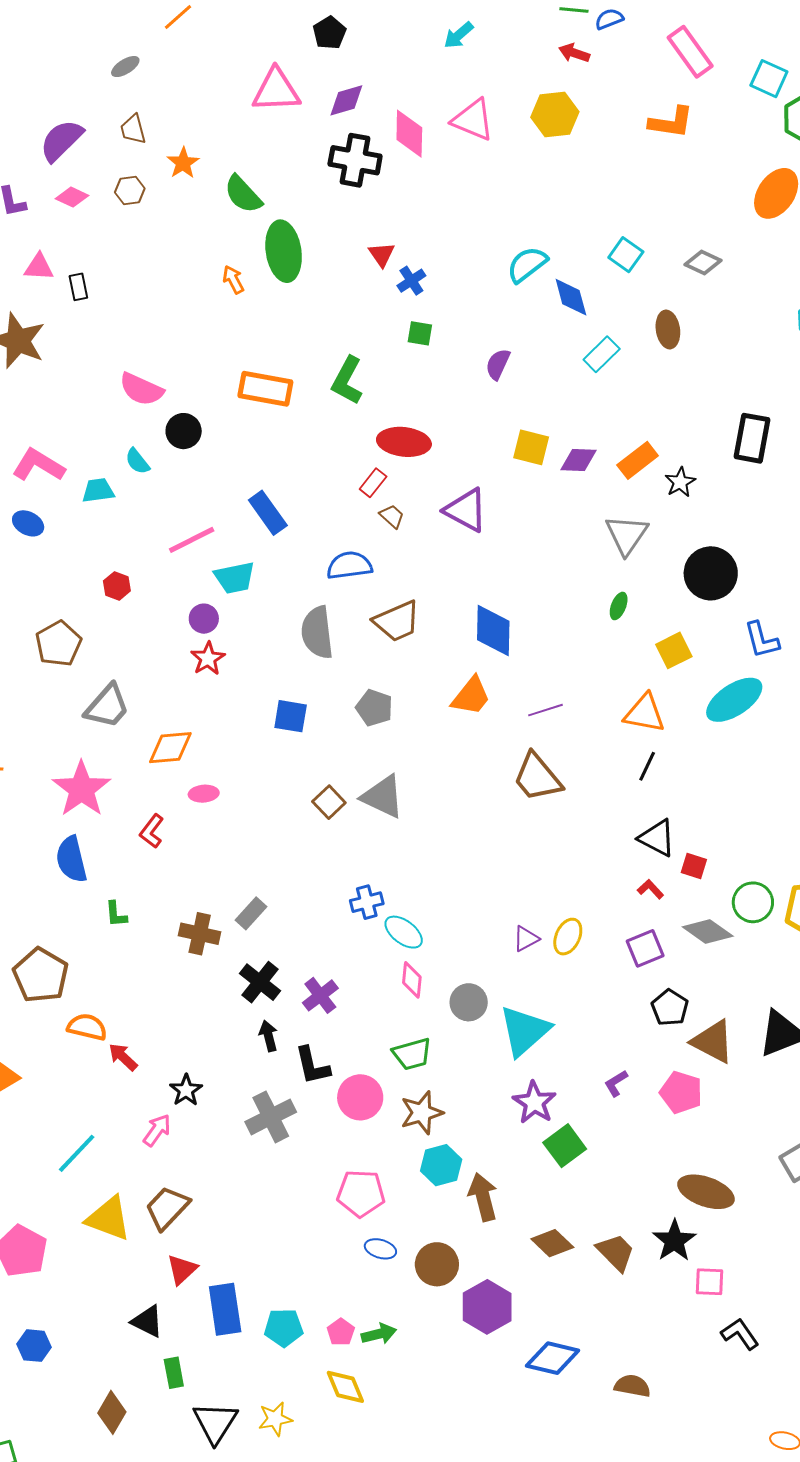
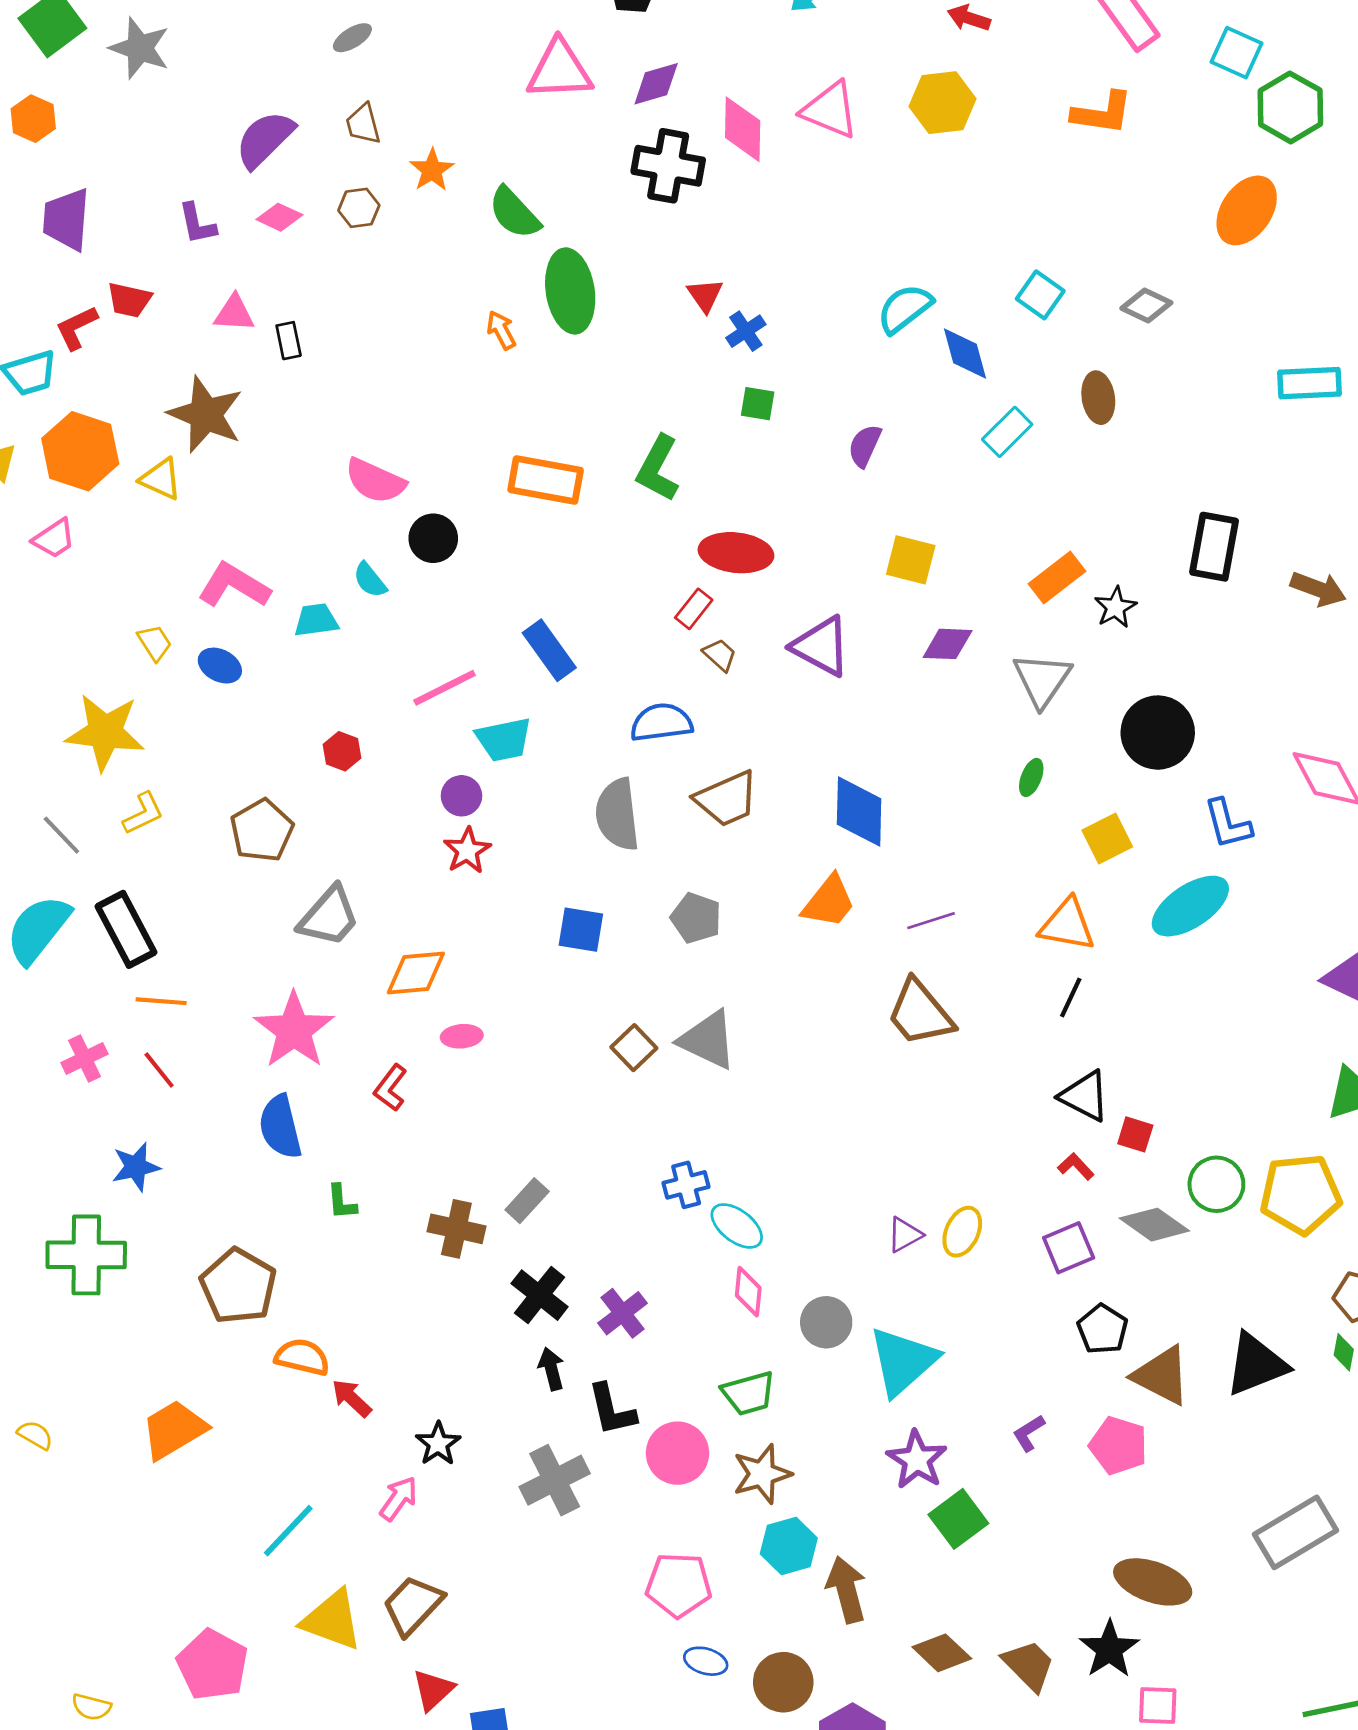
purple diamond: (579, 460) -> (948, 644), moved

